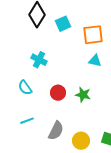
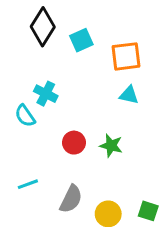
cyan semicircle: (25, 88) -> (25, 116), moved

